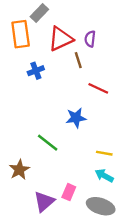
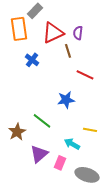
blue cross: (36, 71) -> (32, 60), turned -32
brown star: (19, 170) -> (17, 132), moved
cyan arrow: (104, 176) -> (72, 144), moved
purple triangle: (44, 202) -> (39, 154), moved

